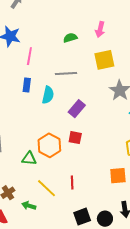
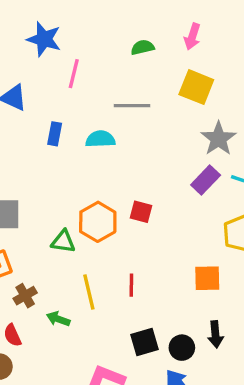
yellow square: (104, 60) -> (196, 87), turned 30
blue rectangle: (27, 85) -> (55, 134), moved
cyan semicircle: (48, 95) -> (100, 139), turned -108
purple rectangle: (77, 109) -> (206, 180), moved
yellow line: (46, 188) -> (89, 292), turned 30

